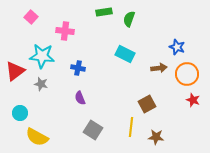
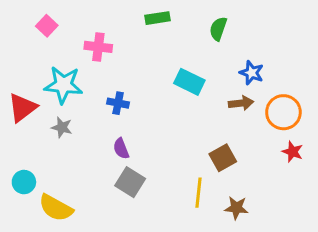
green semicircle: (129, 19) -> (218, 29), moved
blue star: (177, 47) -> (252, 73), moved
cyan circle: (20, 113) -> (24, 182), moved
gray square: (93, 130) -> (130, 182), moved

